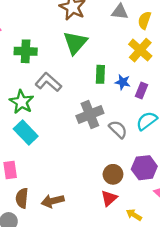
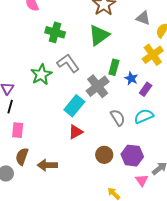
gray cross: (90, 114) -> (98, 86), moved, turned -30
cyan rectangle: (26, 133) -> (74, 106), moved, turned 70
red triangle: (109, 198) -> (76, 132), moved

